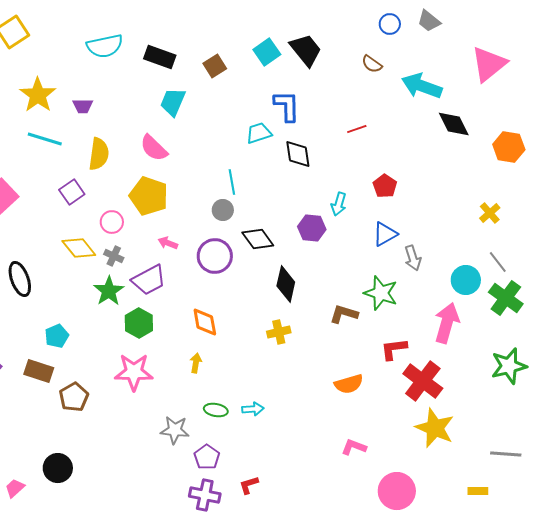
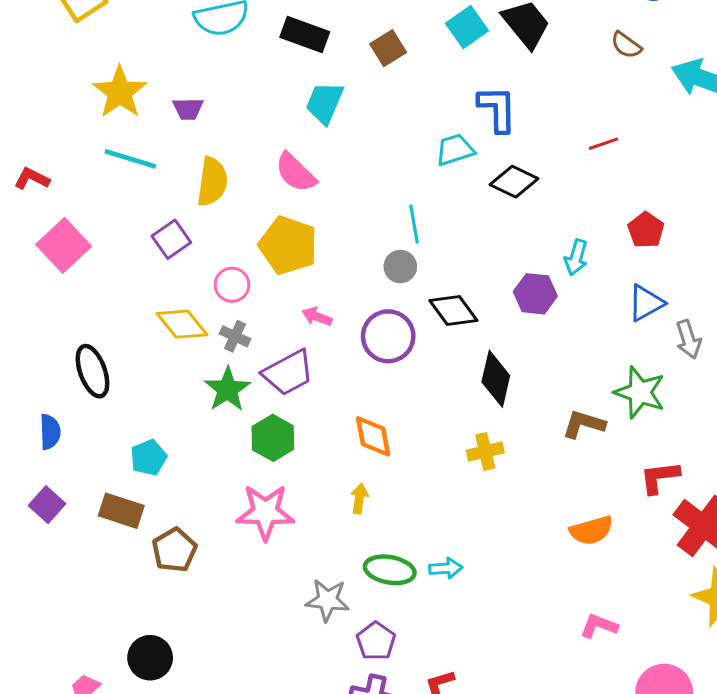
black diamond: (298, 154) -> (514, 182), turned -56
green ellipse: (216, 410) -> (390, 570), size x1.4

